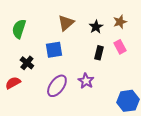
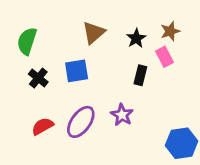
pink rectangle: (120, 47) -> (165, 57), moved
black cross: (27, 63) -> (38, 78), moved
red semicircle: (13, 83) -> (43, 126), moved

